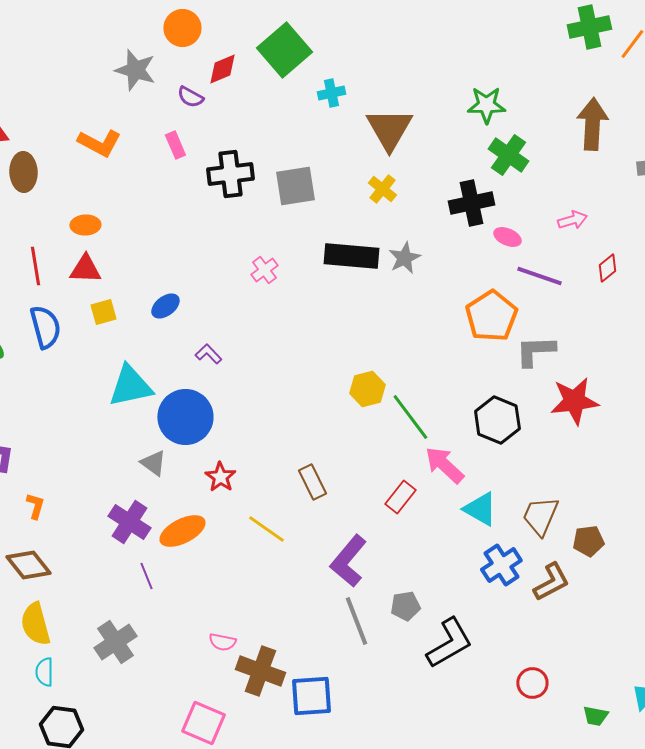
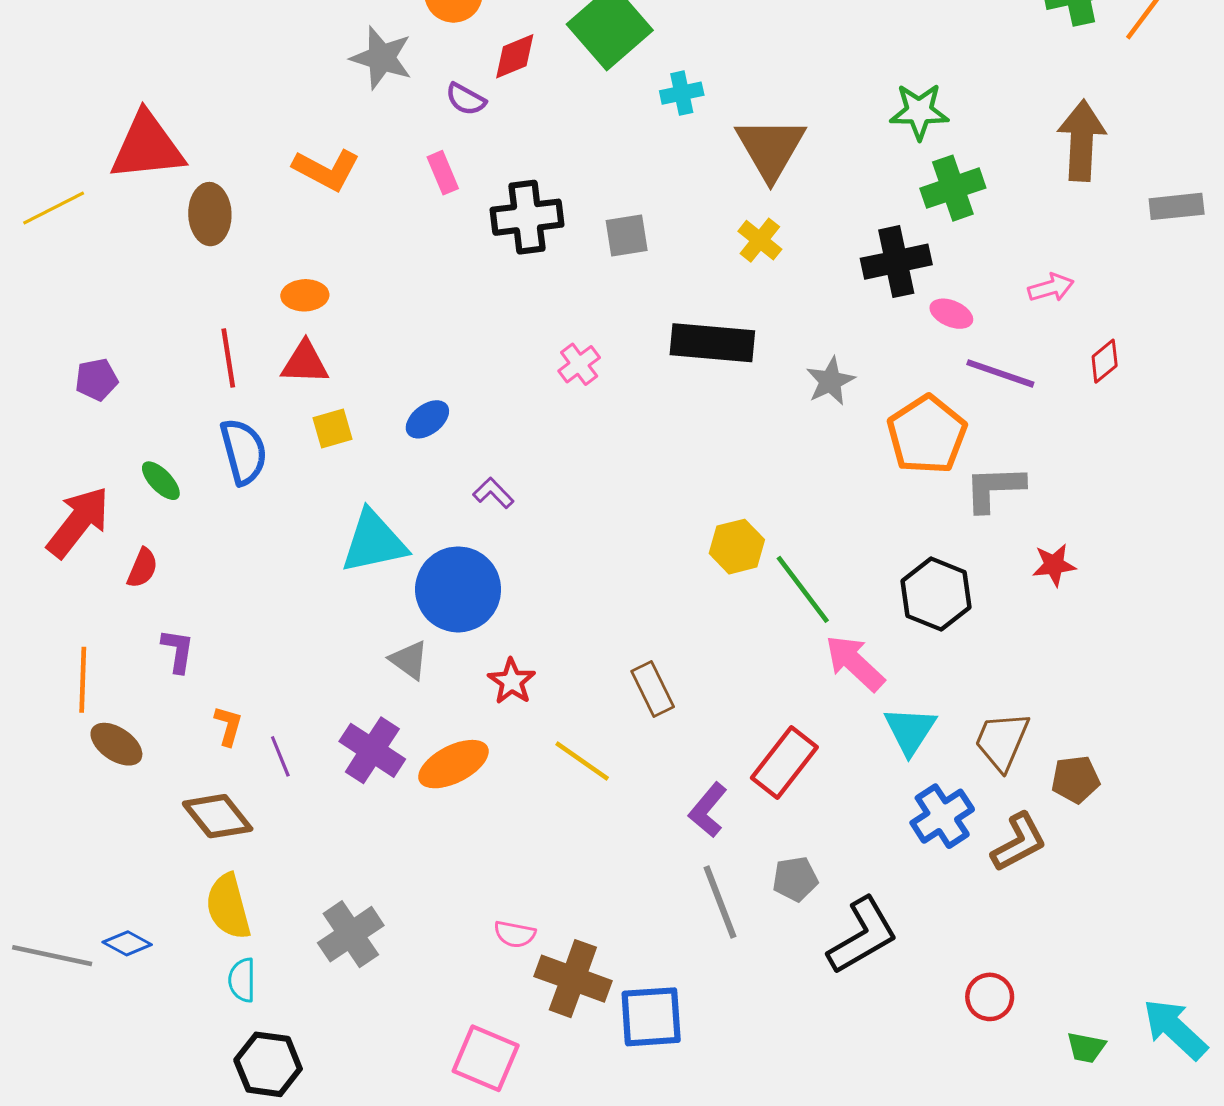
green cross: (508, 155) -> (953, 188), turned 36
gray square: (295, 186) -> (627, 236), size x0.7
gray star: (404, 258) -> (830, 381), moved
red star: (574, 401) -> (1054, 565), size x0.6
red rectangle: (400, 497) -> (784, 763), moved, size x1.4
cyan triangle: (480, 509) -> (910, 730), turned 33
purple L-shape: (348, 561) -> (708, 810), size x0.7
purple line: (146, 576) -> (280, 756), moved

